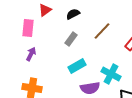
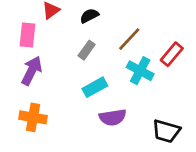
purple arrow: (31, 54) -> (32, 71), size x1.5
cyan cross: (111, 74) -> (140, 71), moved

